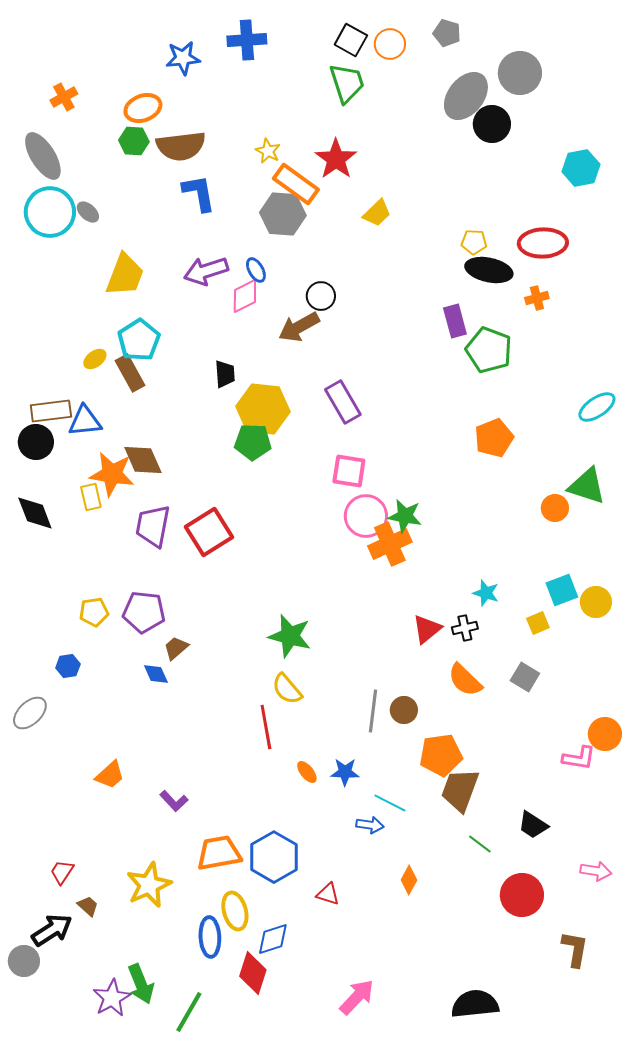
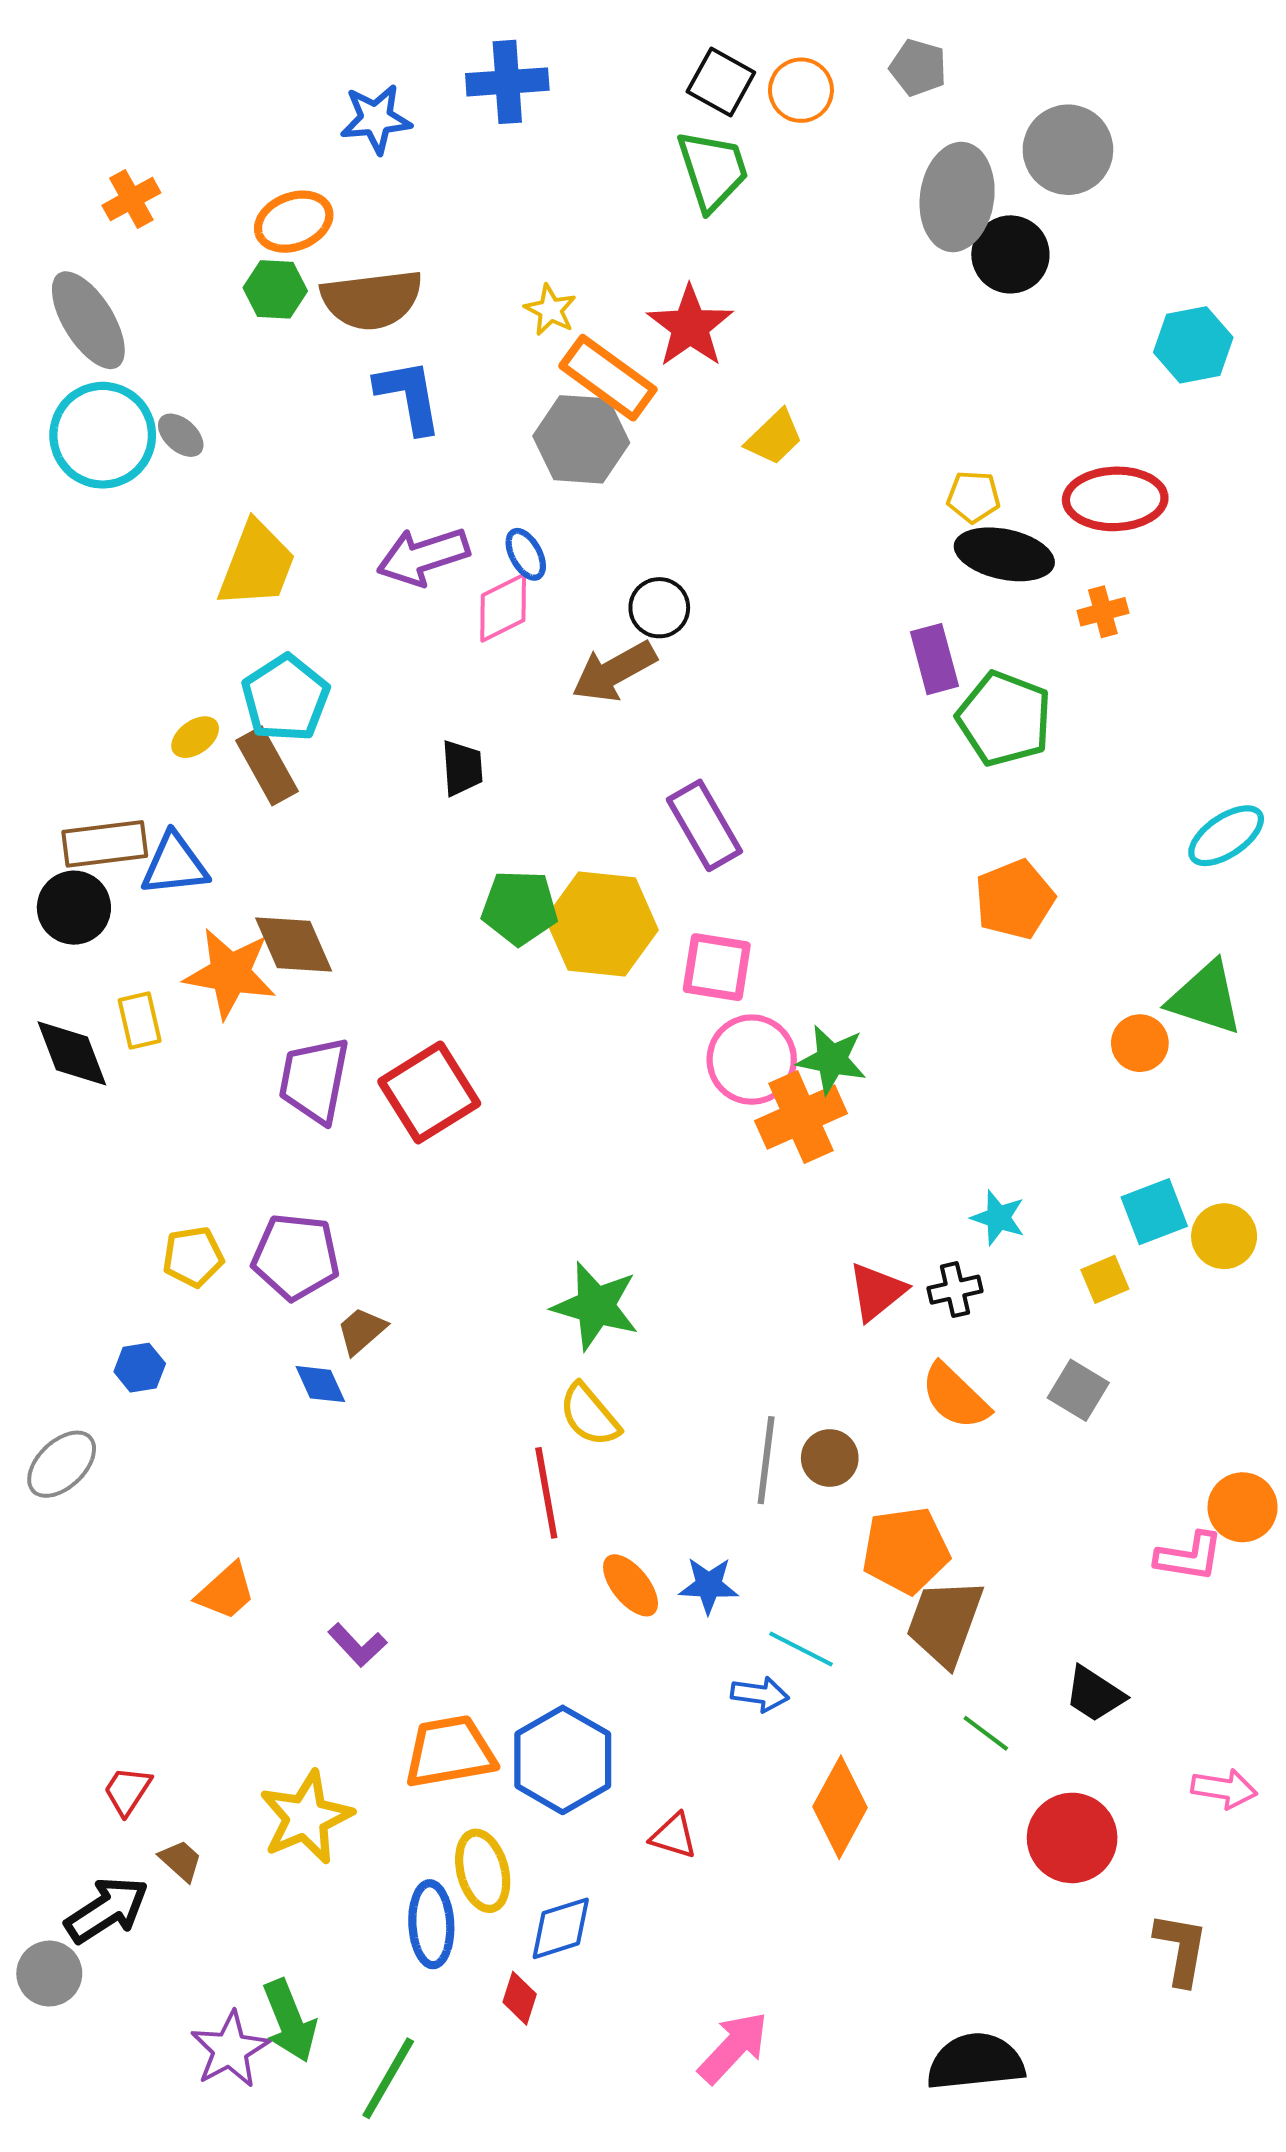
gray ellipse: (466, 96) -> (957, 197), turned -30
yellow hexagon: (263, 409) -> (602, 924), moved
yellow rectangle: (91, 497) -> (140, 1021), moved
orange ellipse: (307, 772) -> (631, 1585), size x1.4
orange diamond: (409, 880) -> (840, 1807), size x1.6
red diamond: (253, 973) -> (520, 1998), size x0.6

